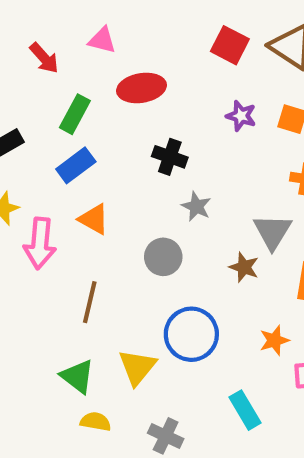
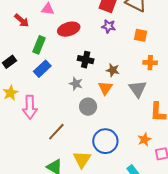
purple star: (241, 116) -> (109, 26), moved
gray star: (196, 206) -> (76, 84), moved
orange triangle: (94, 219) -> (105, 88), moved, turned 42
brown star: (244, 267) -> (113, 70), moved
brown line: (90, 302) -> (56, 132), turned 36

